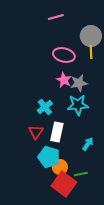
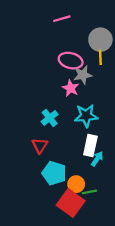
gray star: (79, 83) -> (83, 75), moved
white rectangle: (57, 132) -> (90, 146), moved
orange circle: (60, 167) -> (76, 184), moved

